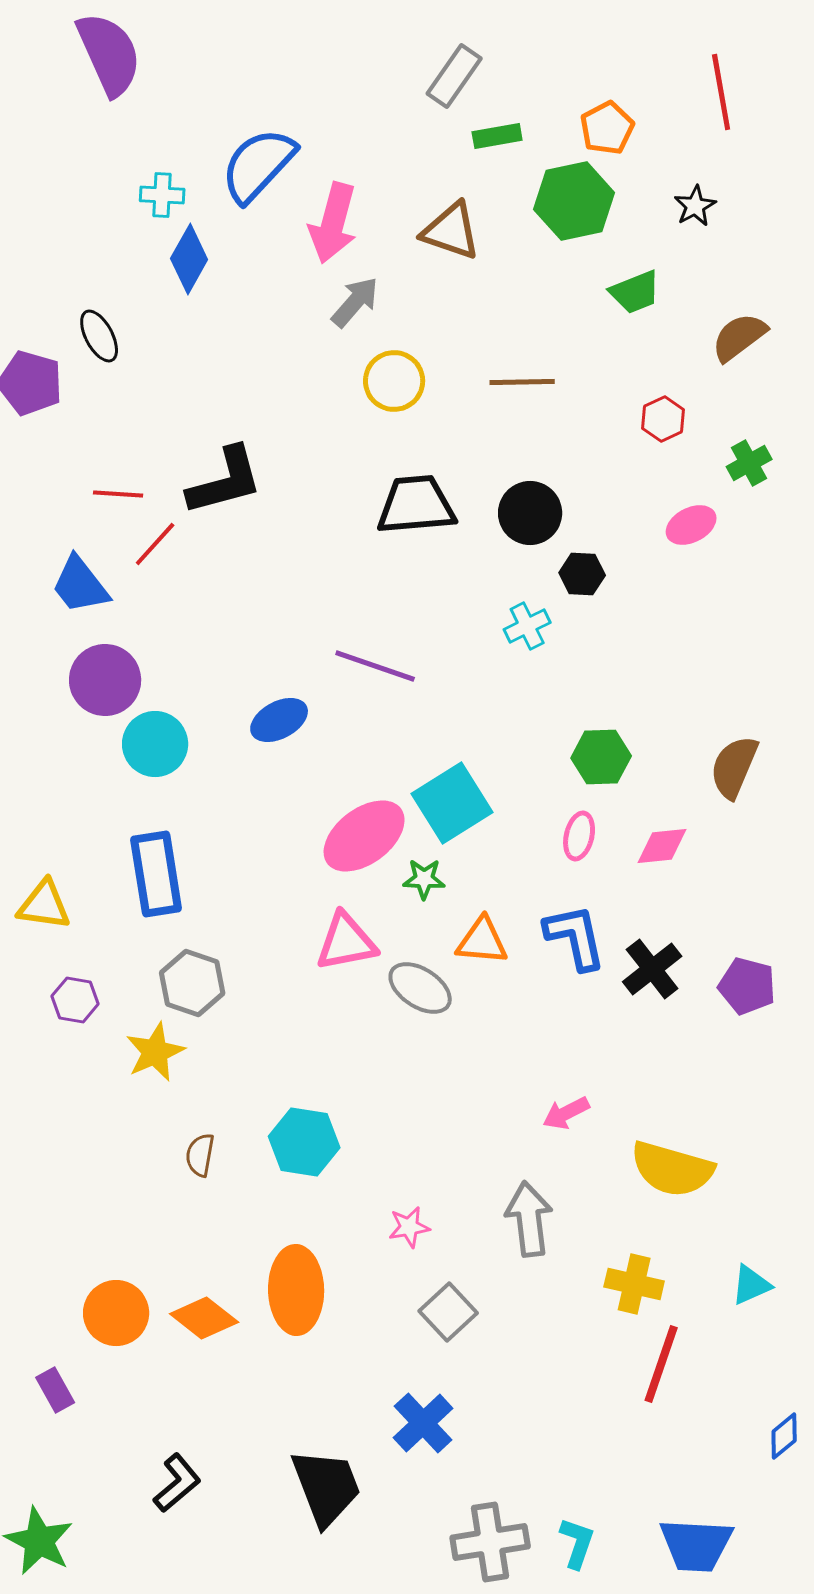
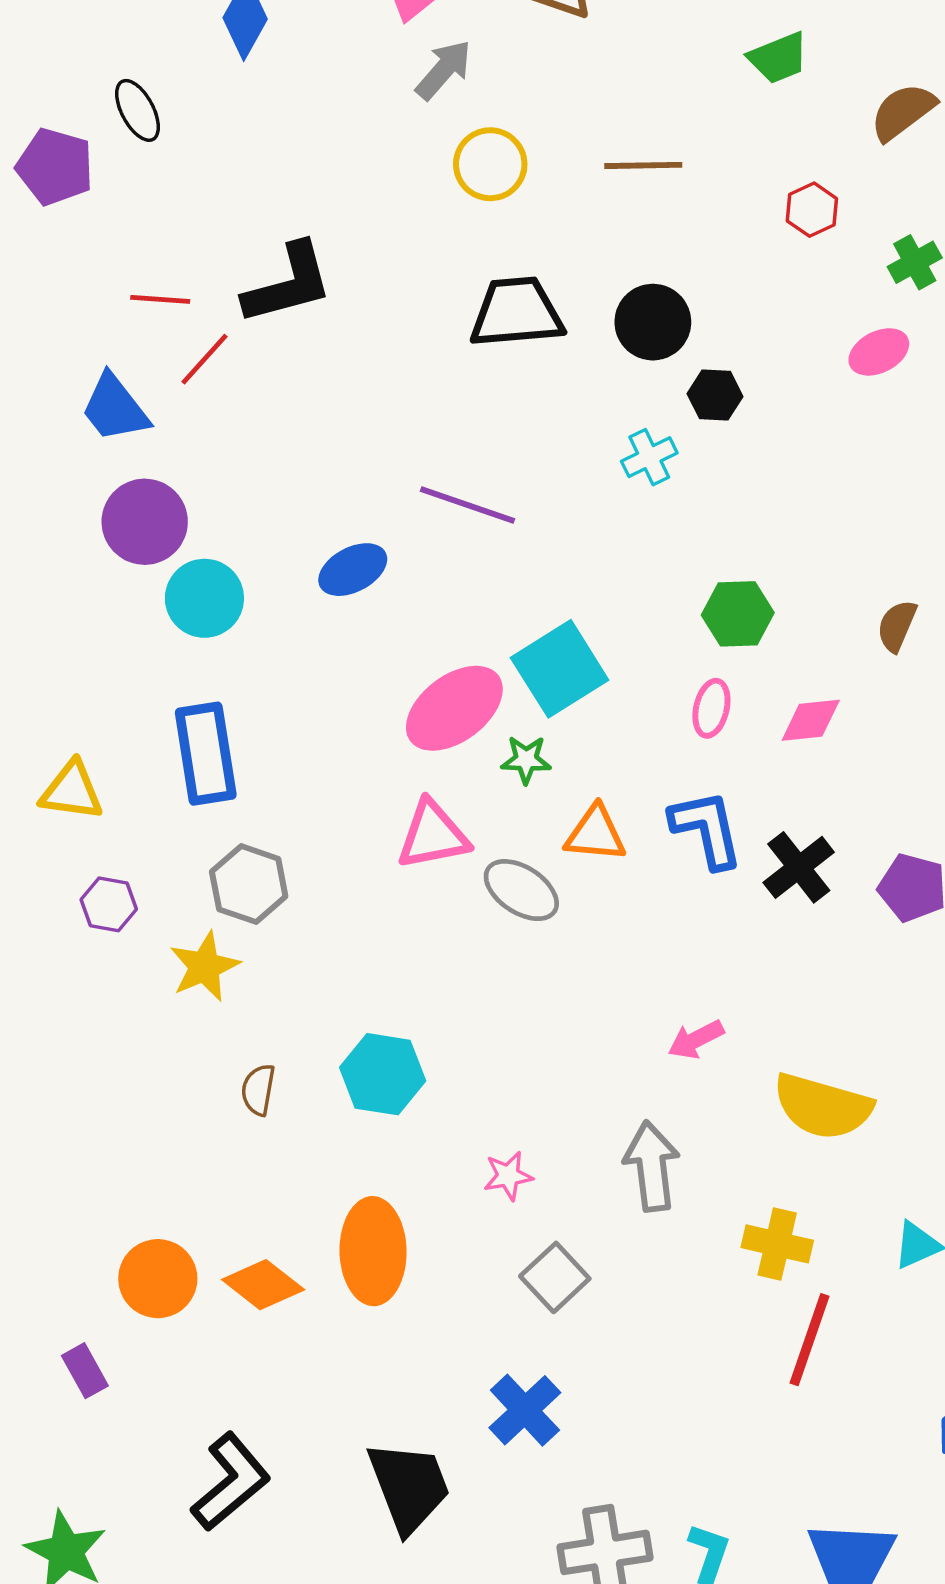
pink ellipse: (691, 525) -> (879, 352), moved
brown semicircle: (734, 767) -> (897, 626), size x0.7
black L-shape: (177, 1483) -> (231, 1482), size x1.4

